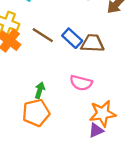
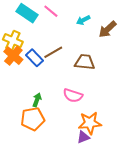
brown line: (43, 35) -> (53, 52), moved, turned -66
blue rectangle: (72, 38) -> (34, 58), moved

